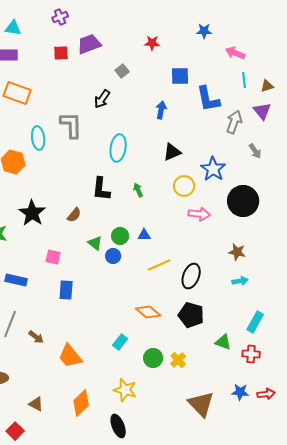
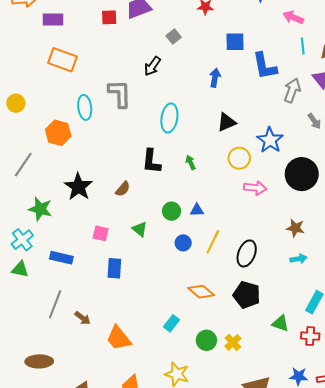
green triangle: (95, 243) -> (140, 229), moved
blue circle: (113, 256) -> (183, 243), moved
yellow line: (159, 265) -> (213, 242), turned -40

